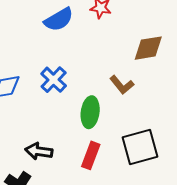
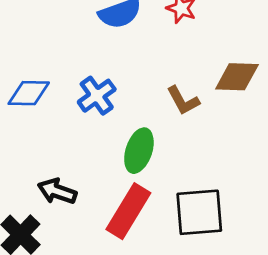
brown L-shape: (122, 85) -> (183, 101), moved
red rectangle: (91, 155) -> (128, 211), size x1.4

